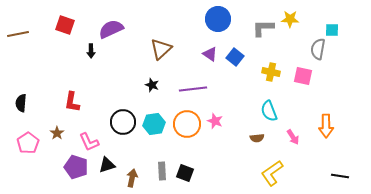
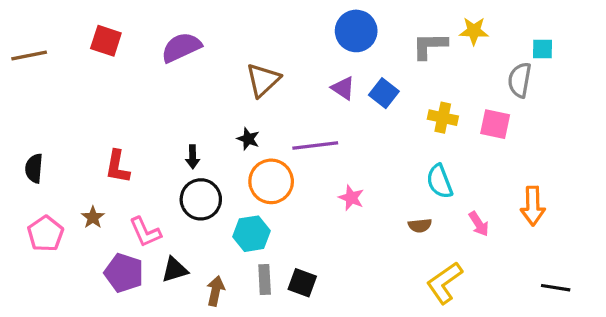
black arrow: (91, 51) -> (193, 157), moved
cyan hexagon: (154, 124) -> (251, 234), moved
orange circle: (187, 124) -> (271, 181), moved

